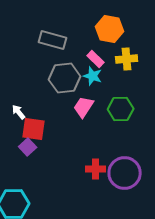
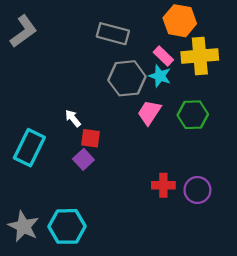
yellow cross: (127, 59) -> (200, 56), size x1.4
red square: (34, 129) -> (90, 138), size x0.7
purple circle: (125, 173) -> (197, 190), size x0.7

